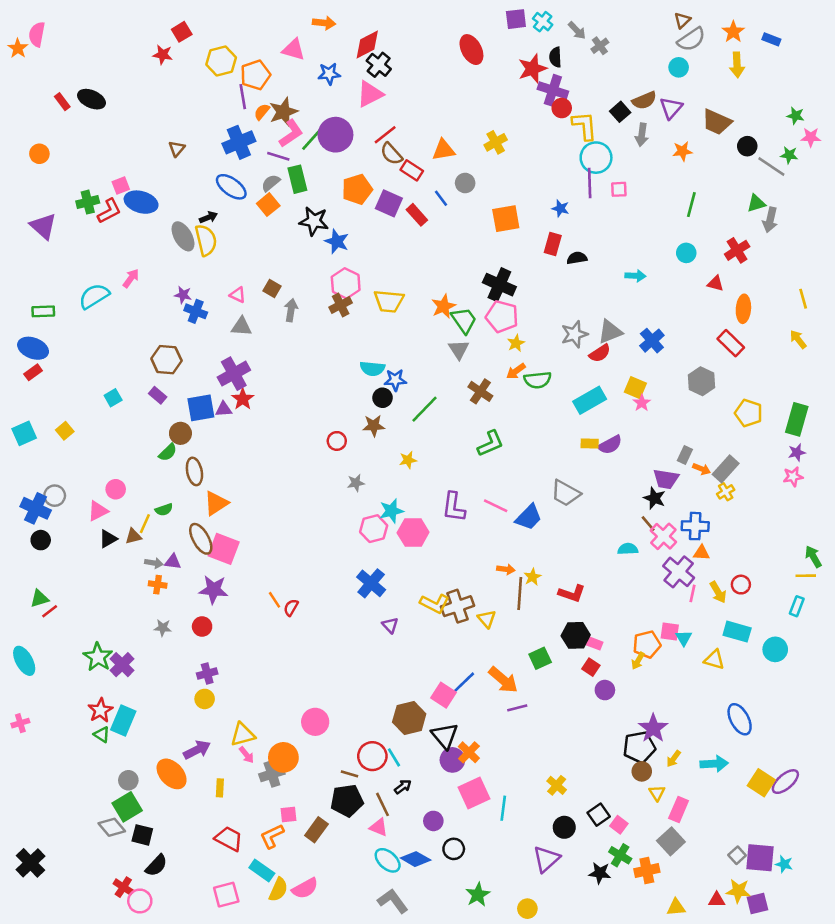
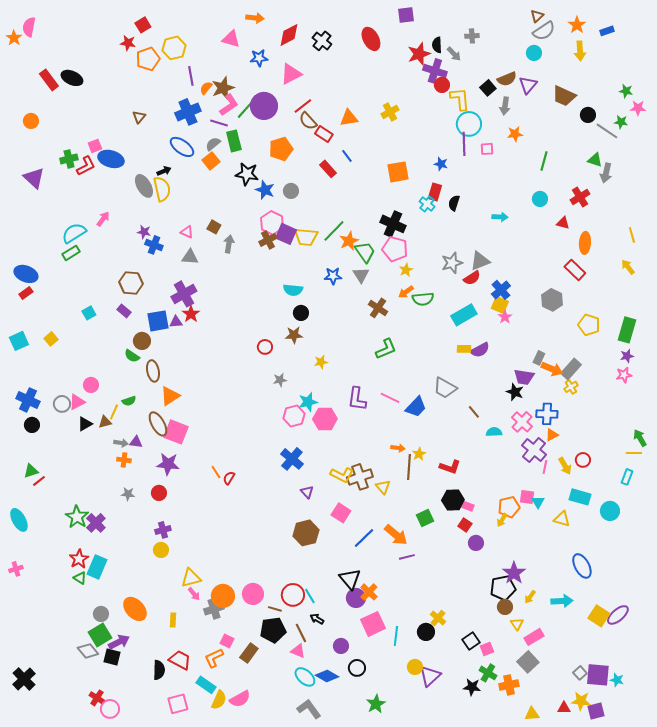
cyan cross: (543, 22) -> (427, 204), moved
gray arrow: (577, 30) -> (454, 54), moved
blue rectangle: (771, 39) -> (607, 31), turned -40
gray cross: (600, 46) -> (472, 36), turned 32
black cross: (379, 65) -> (322, 41), moved
orange pentagon: (255, 75) -> (148, 59), moved
red rectangle: (62, 102) -> (49, 80), size x1.5
orange star: (682, 151) -> (515, 134), moved
gray circle: (465, 183) -> (291, 191), moved
purple square: (389, 203) -> (286, 234), moved
green triangle: (756, 203) -> (595, 160), turned 35
black semicircle: (577, 258) -> (454, 203), turned -63
green rectangle: (43, 311) -> (71, 253), moved, turned -30
blue cross: (652, 341) -> (501, 290), moved
blue star: (395, 380) -> (333, 276), moved
green line: (424, 409) -> (334, 231), moved
green semicircle: (168, 452) -> (132, 356), turned 77
orange arrow: (701, 469) -> (552, 369), size x1.5
gray circle: (55, 496) -> (62, 404), moved
brown line: (648, 524) -> (474, 412), moved
orange triangle: (701, 553) -> (552, 435), turned -32
pink square: (444, 695) -> (341, 513), moved
brown hexagon: (409, 718) -> (306, 533), moved
pink circle: (315, 722) -> (253, 594), moved
purple arrow: (197, 750) -> (119, 642), moved
black arrow: (403, 787) -> (317, 619), turned -112
pink rectangle: (679, 810) -> (534, 637), turned 36
pink square: (288, 815) -> (227, 641), turned 32
pink square: (619, 825) -> (487, 649), turned 32
black circle: (564, 827) -> (426, 632), moved
black semicircle: (156, 865) -> (159, 670), moved, turned -42
yellow circle: (527, 909) -> (415, 667), moved

